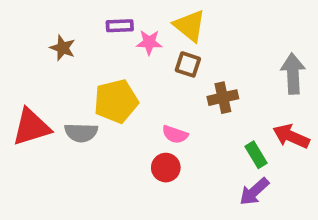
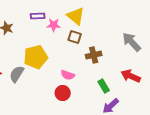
gray arrow: (293, 74) -> (132, 42), turned -40
gray semicircle: (81, 133) -> (17, 74), turned 120
green rectangle: (256, 155) -> (104, 86), moved

